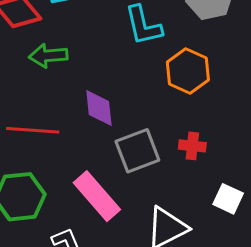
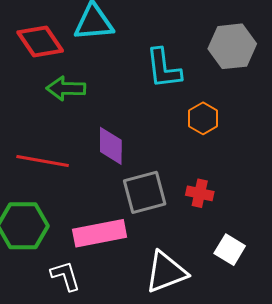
orange hexagon: (188, 71) -> (203, 118), size x0.7
pink rectangle: (97, 196) -> (100, 233), turned -66

